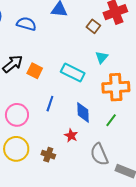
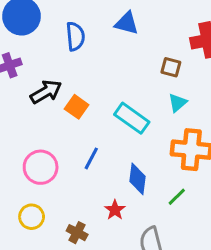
blue semicircle: (26, 24) -> (75, 36), turned 60
brown square: (93, 26) -> (171, 67), moved, turned -32
yellow circle: (16, 149) -> (32, 217), size x0.7

